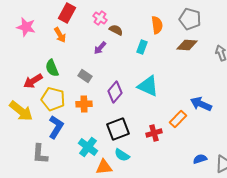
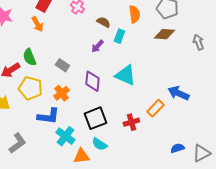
brown semicircle: (116, 30) -> (103, 22), moved
purple arrow: (100, 48) -> (97, 46), moved
purple diamond: (115, 92) -> (92, 81), turned -35
orange cross: (84, 104) -> (61, 93), turned -35
blue L-shape: (56, 127) -> (48, 116), moved, turned 65
gray L-shape: (40, 154) -> (17, 143), turned -130

